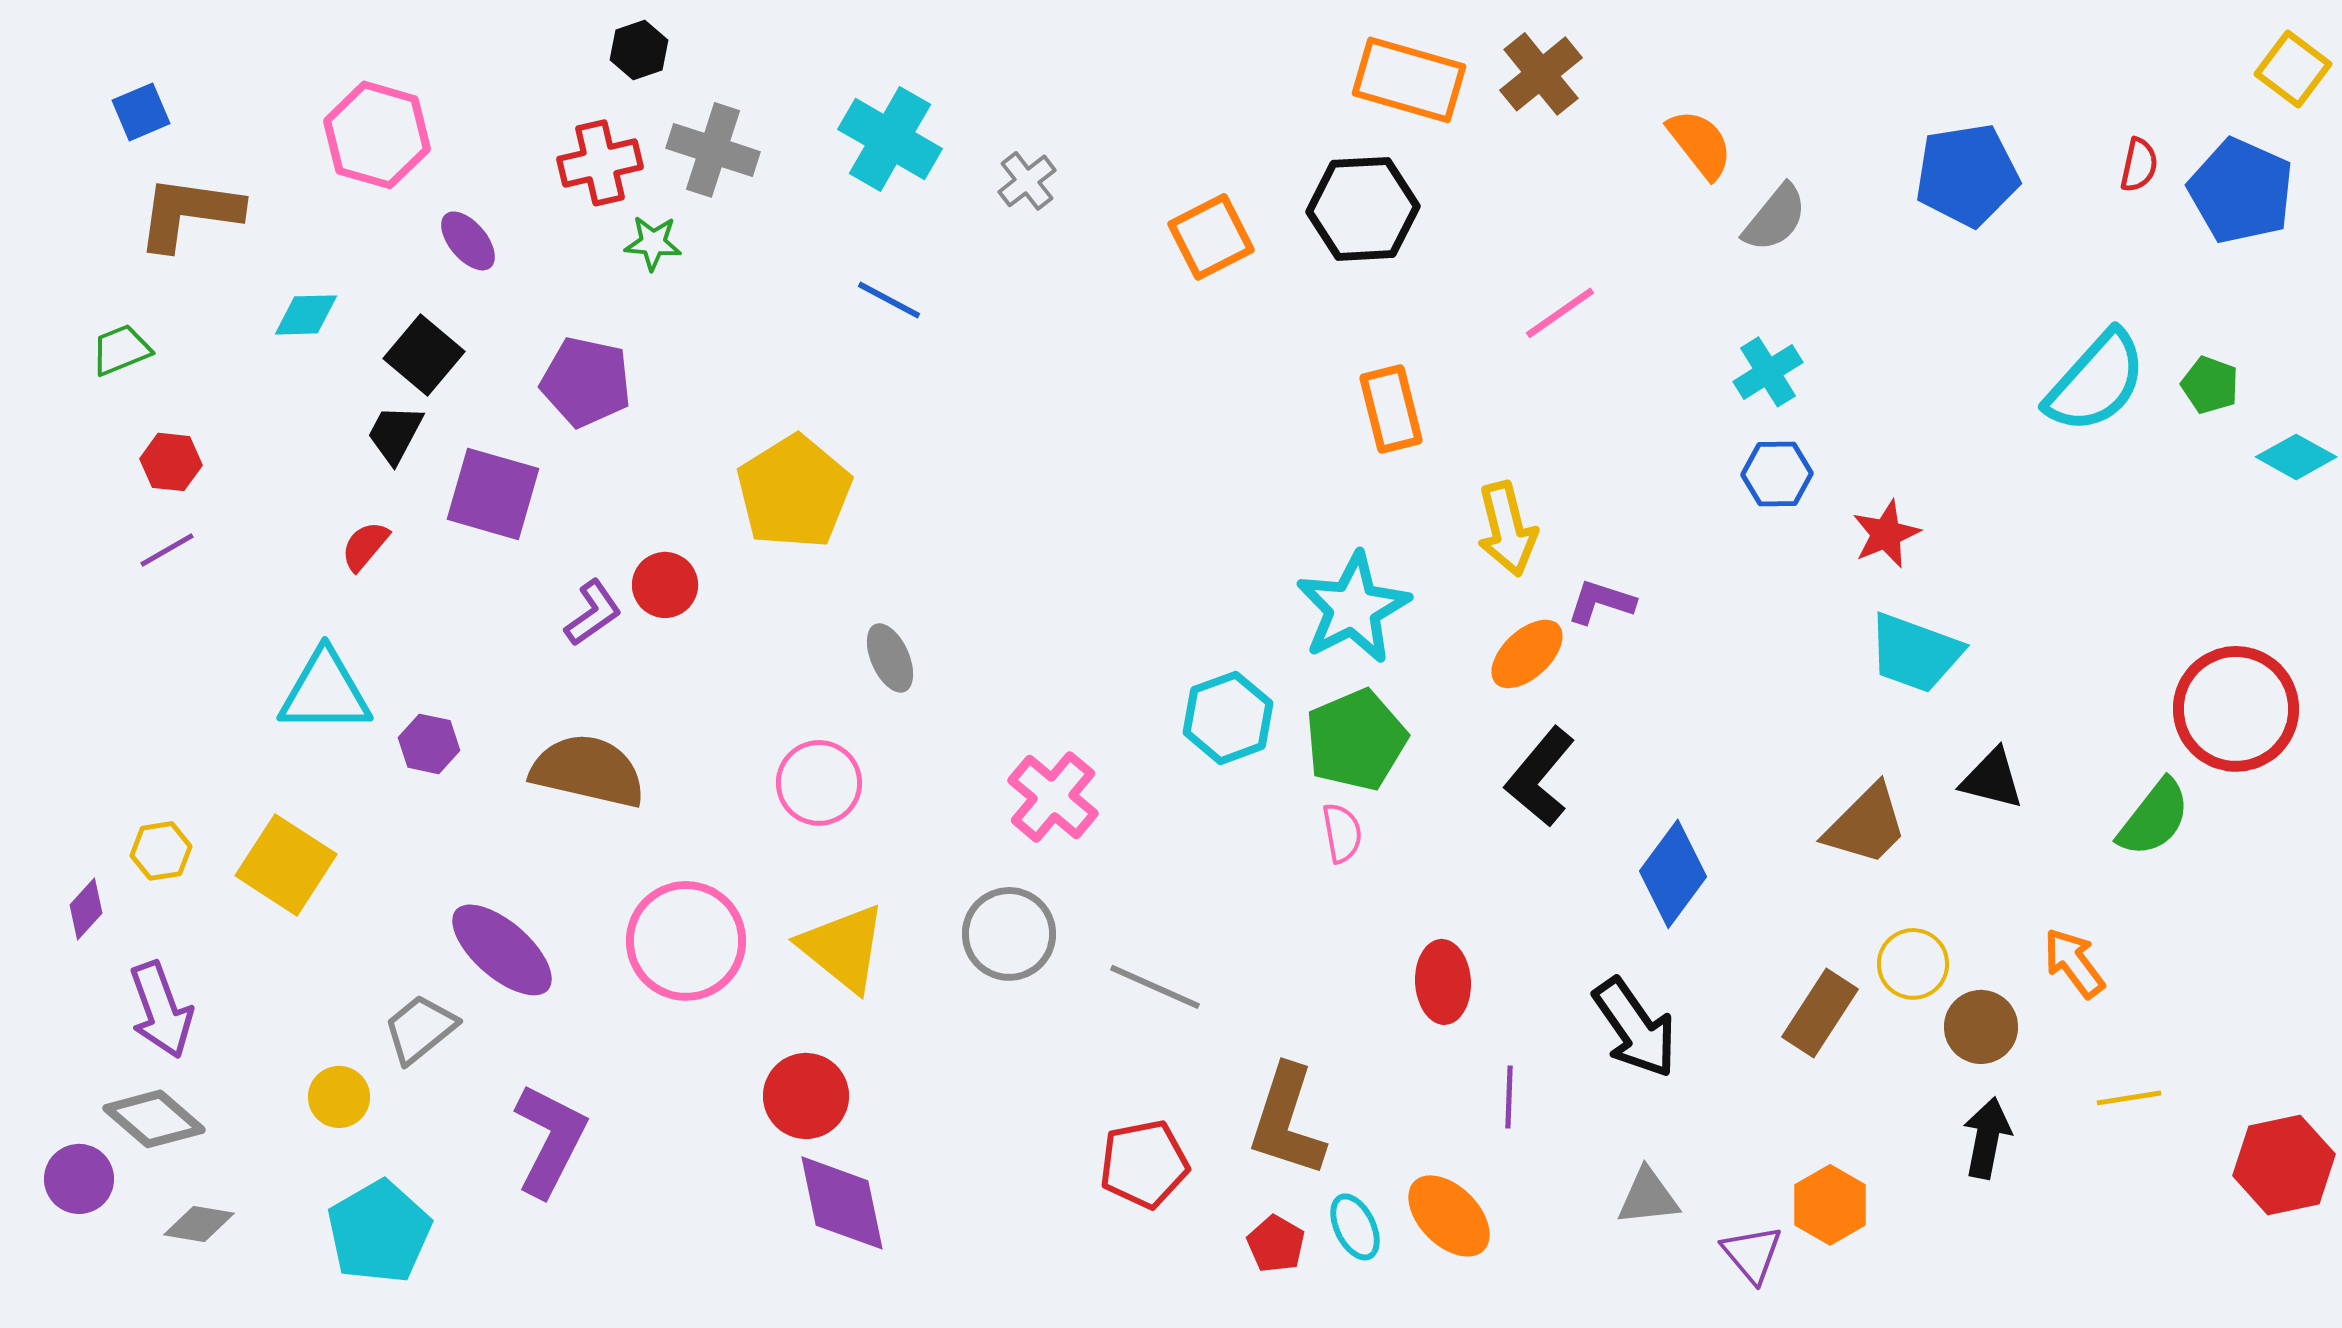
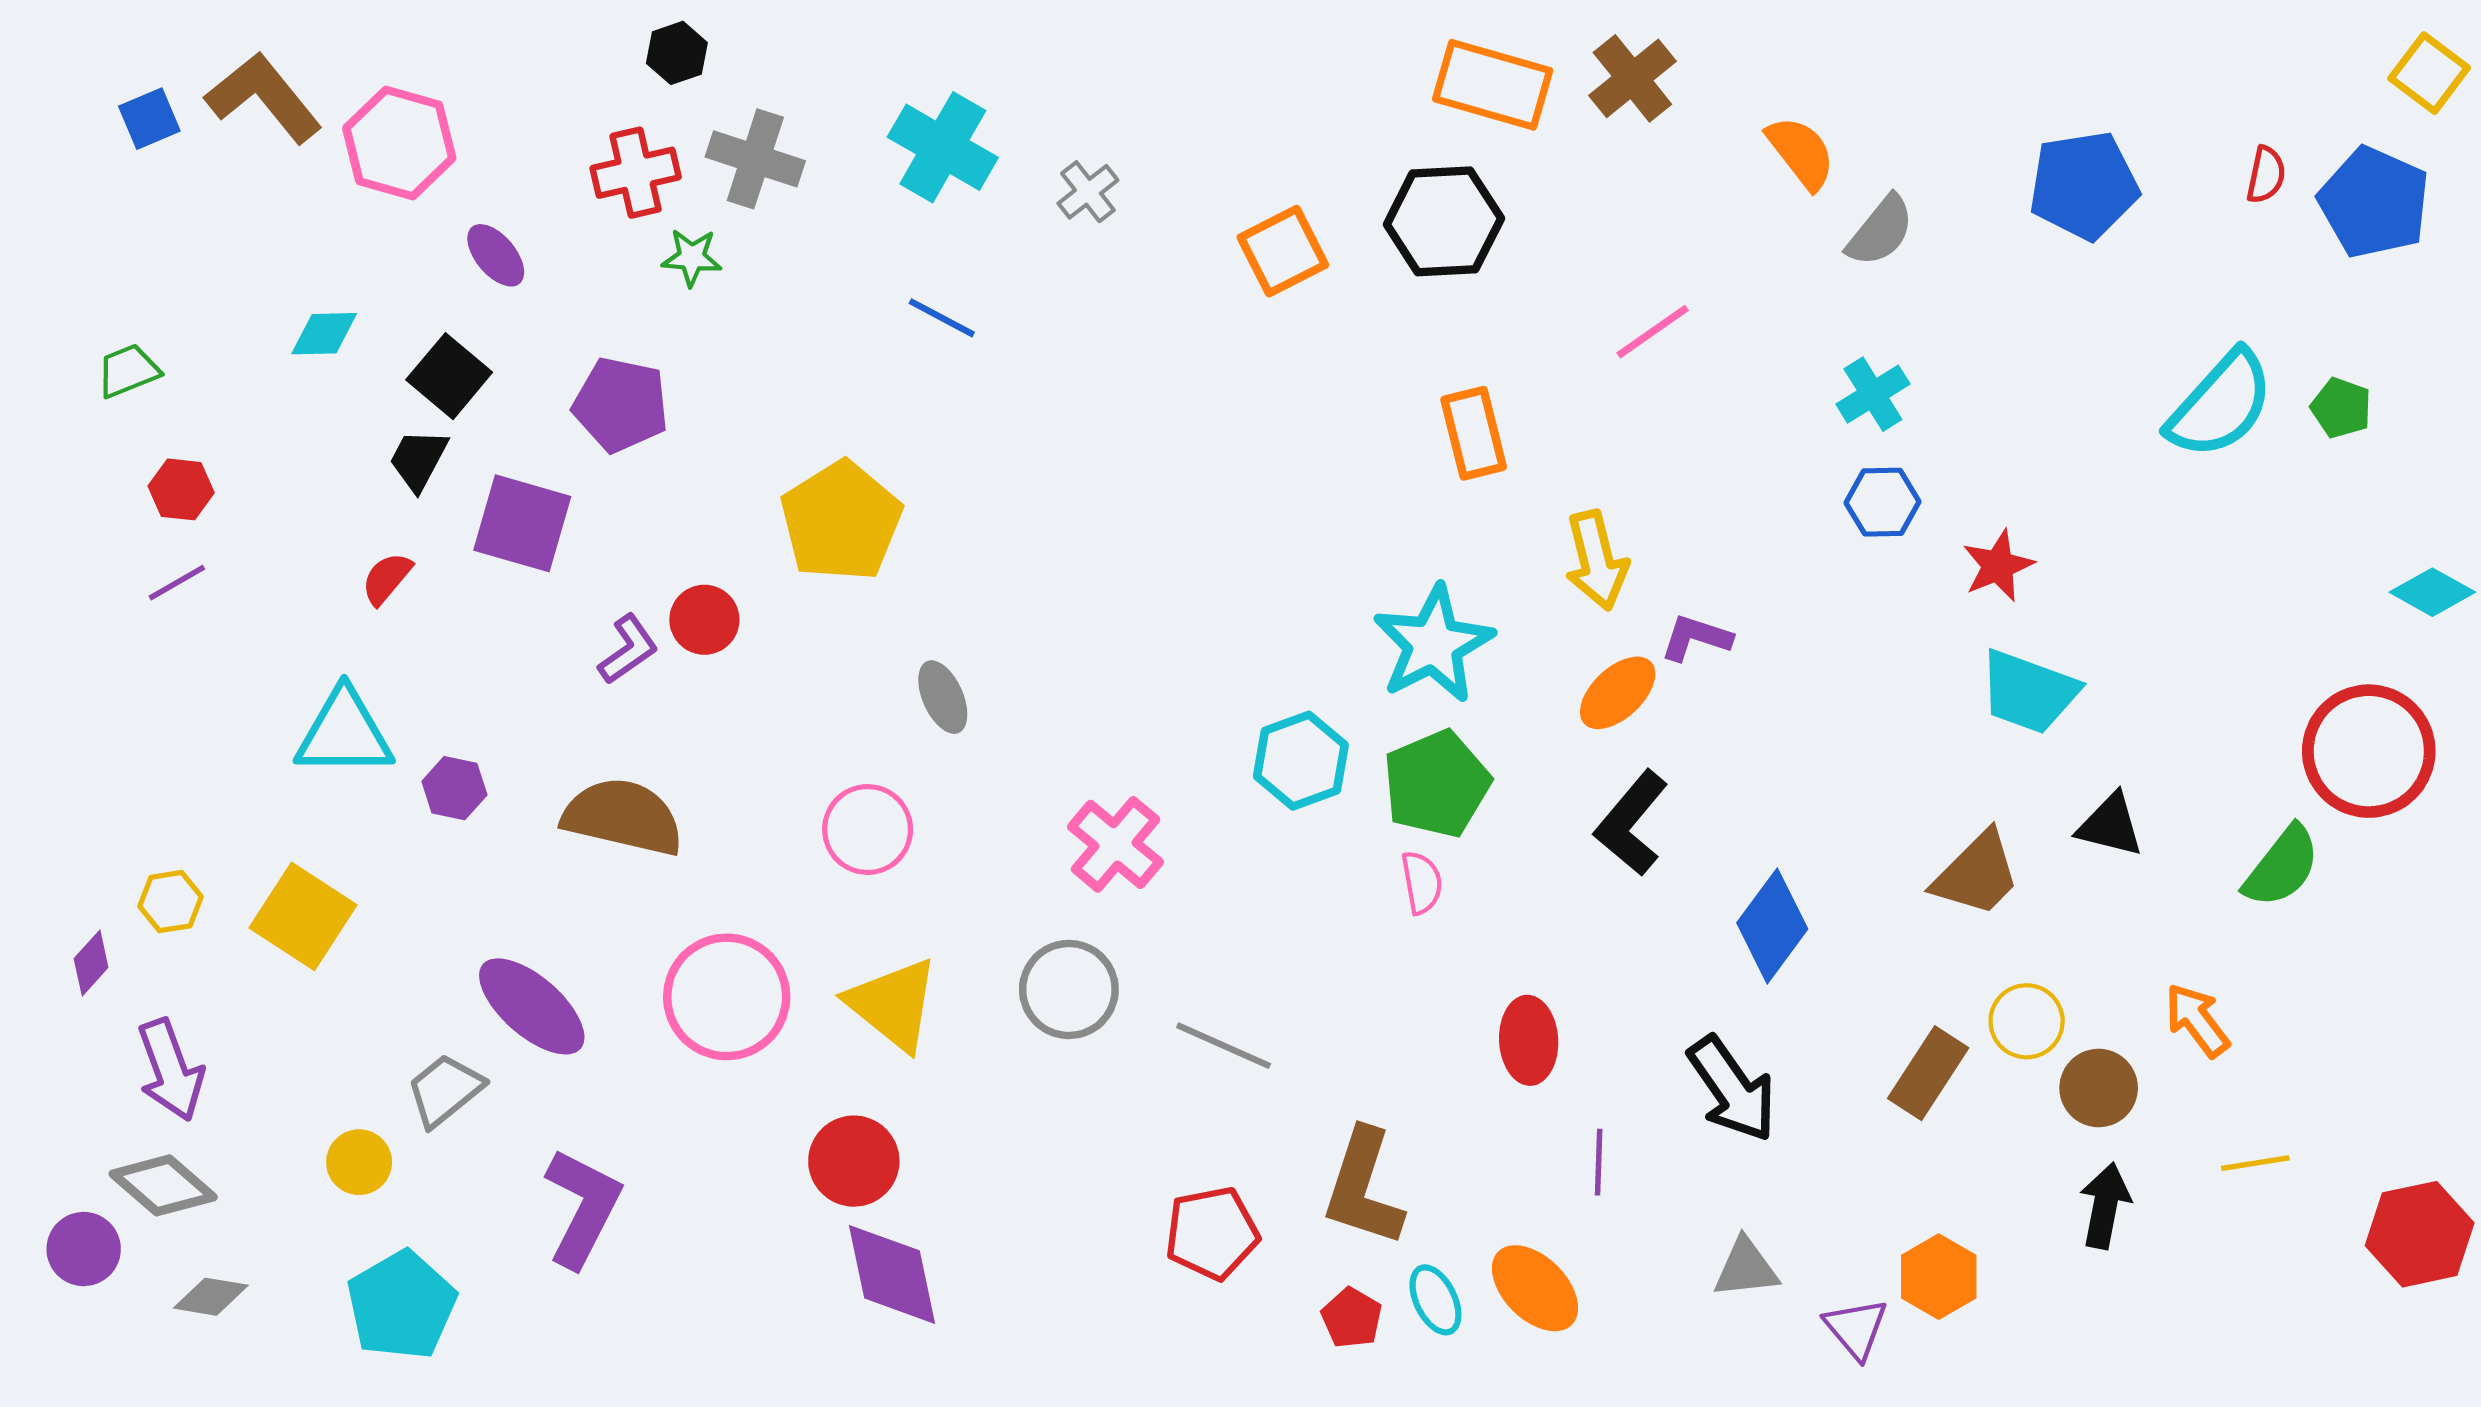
brown L-shape: (189, 213) -> (264, 97), moved, turned 43
cyan diamond: (2296, 457) -> (2432, 592), moved

